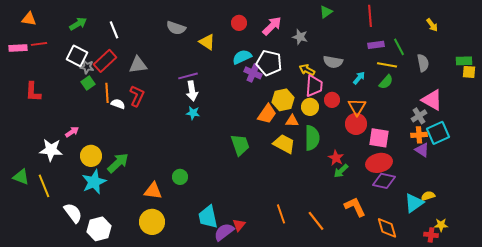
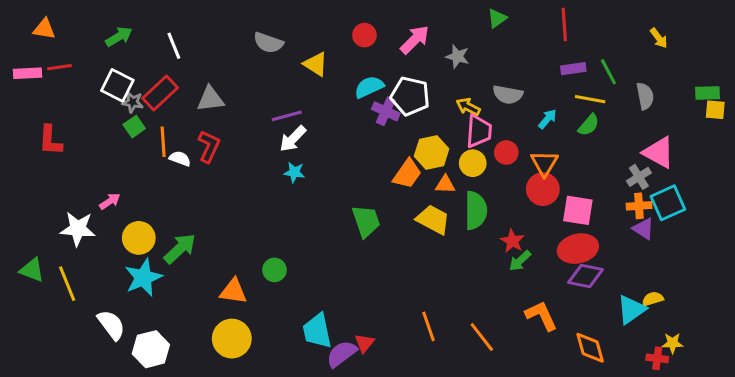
white arrow: (192, 91) -> (293, 139), turned 54

